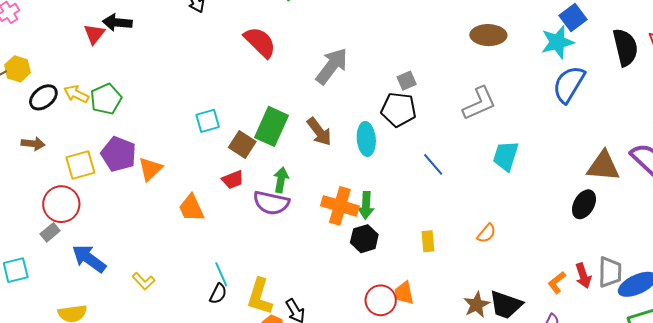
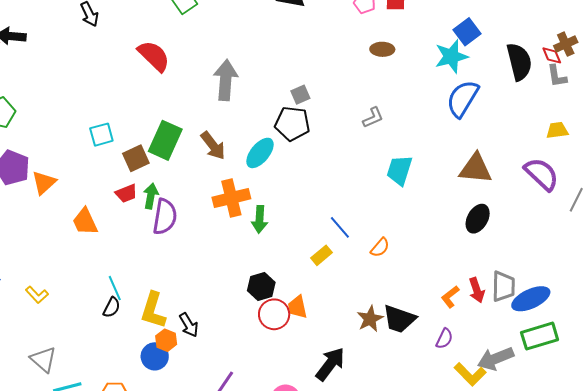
brown ellipse: (488, 35) -> (382, 49), size x0.7
gray arrow: (332, 66) -> (226, 80), turned -33
gray L-shape: (479, 103) -> (373, 118), size x0.6
cyan ellipse: (366, 139) -> (260, 153), turned 44
brown square: (242, 145) -> (136, 158), turned 32
blue line: (433, 164) -> (340, 227), moved
brown triangle: (603, 166) -> (476, 169), moved
green arrow: (281, 180) -> (151, 196), moved
purple semicircle: (271, 203) -> (165, 217), turned -93
orange cross: (340, 206) -> (231, 198), moved, turned -30
black hexagon: (364, 239) -> (261, 286), moved
yellow rectangle: (428, 241) -> (321, 255), turned 55

